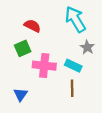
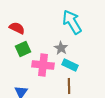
red semicircle: (32, 26) -> (17, 28), moved
gray star: (87, 47) -> (61, 48), moved

